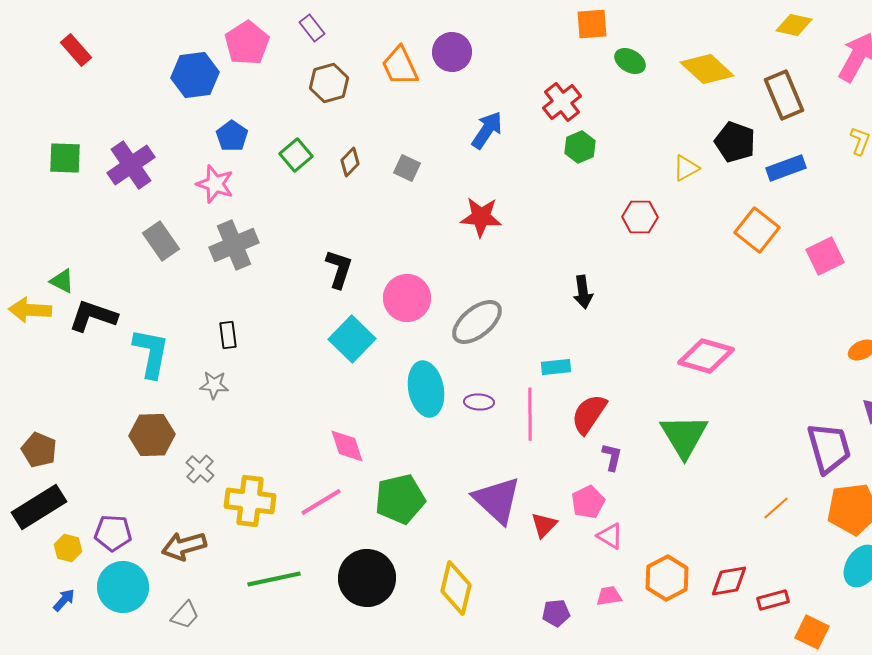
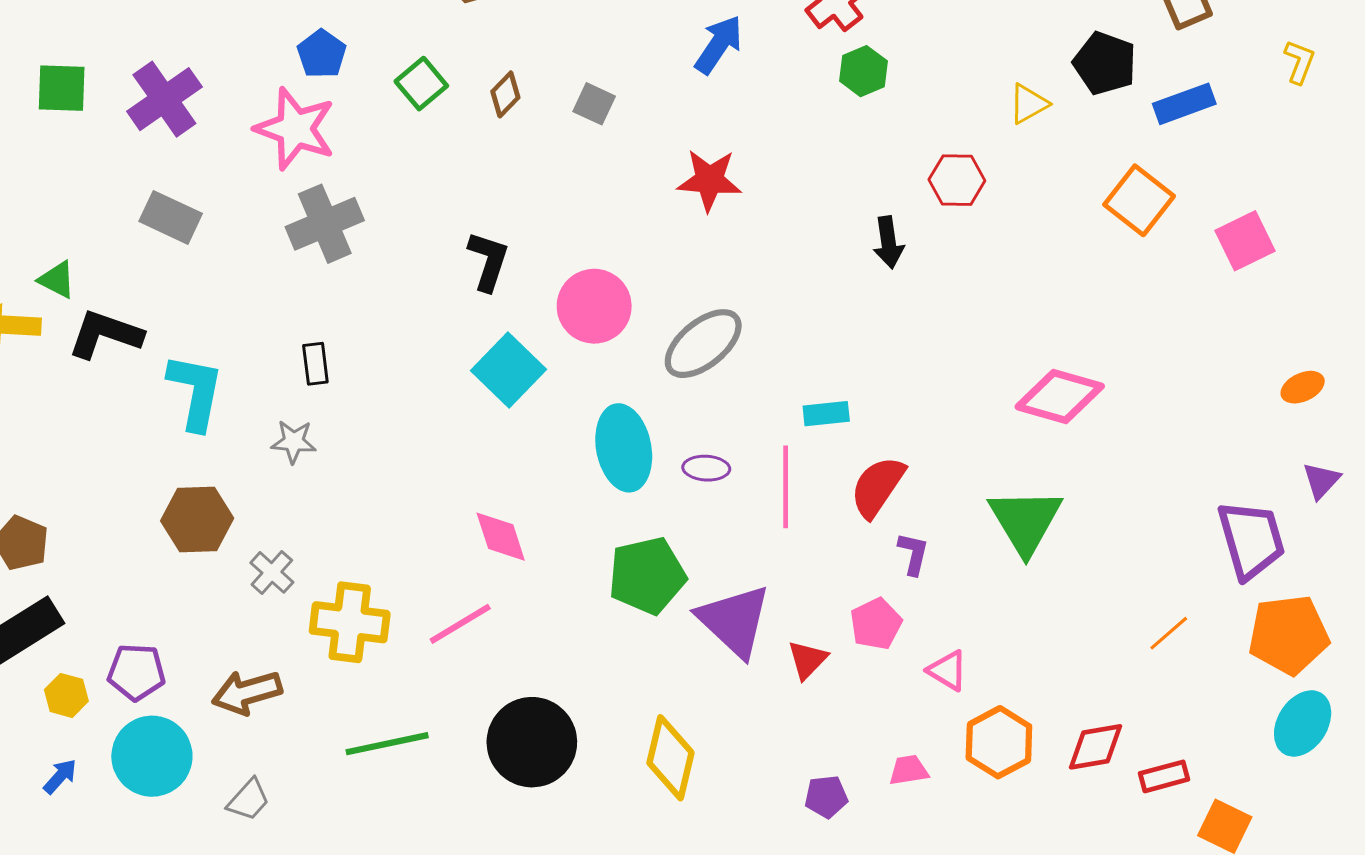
pink star: (215, 184) -> (295, 129), size x1.4
gray rectangle: (161, 241) -> (171, 217), moved, turned -30
black arrow: (583, 292) -> (888, 242), moved
green pentagon: (400, 499) -> (647, 576), moved
pink triangle: (610, 536) -> (948, 671), moved

